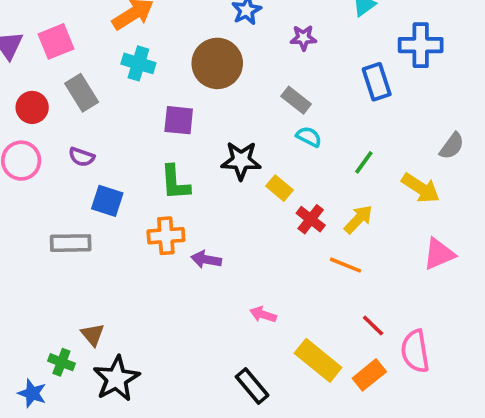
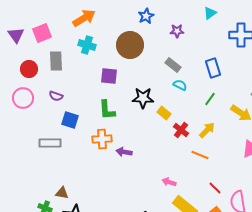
blue rectangle: (377, 82) -> (213, 68), moved
gray rectangle: (82, 93) -> (56, 61), turned 30
pink arrow: (263, 315) -> (169, 182), moved
brown triangle: (93, 335) -> (62, 193), turned -40

